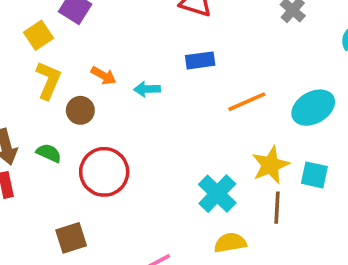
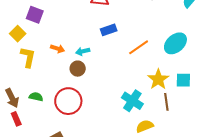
brown circle: (80, 110) -> (78, 69), moved

